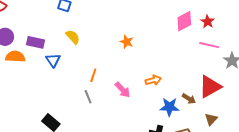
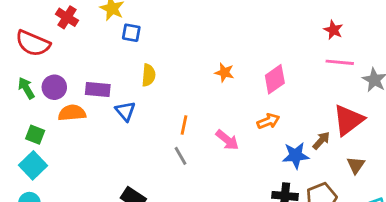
pink diamond: (184, 21) -> (275, 79), moved
yellow semicircle: (73, 37) -> (149, 75), turned 56
brown arrow: (189, 99) -> (321, 141), turned -72

